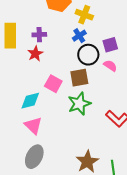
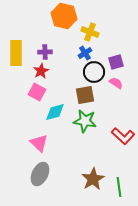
pink square: (53, 84) -> (37, 92), moved
cyan diamond: (30, 101) -> (55, 112), moved
green star: (79, 104) -> (85, 121), turned 30

